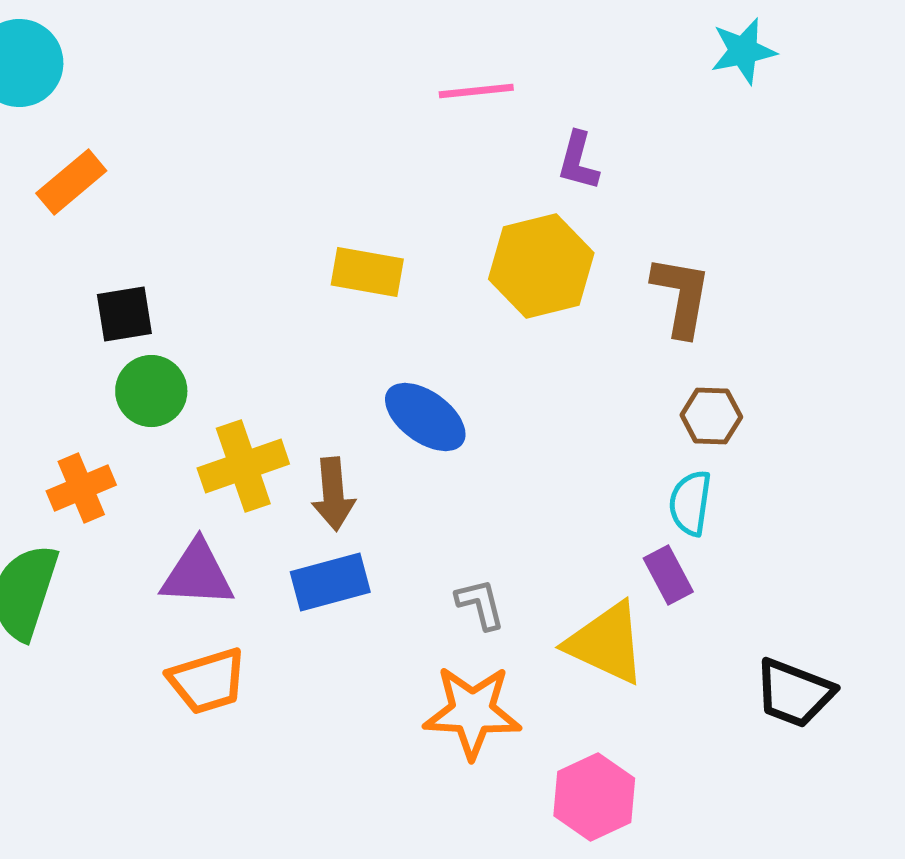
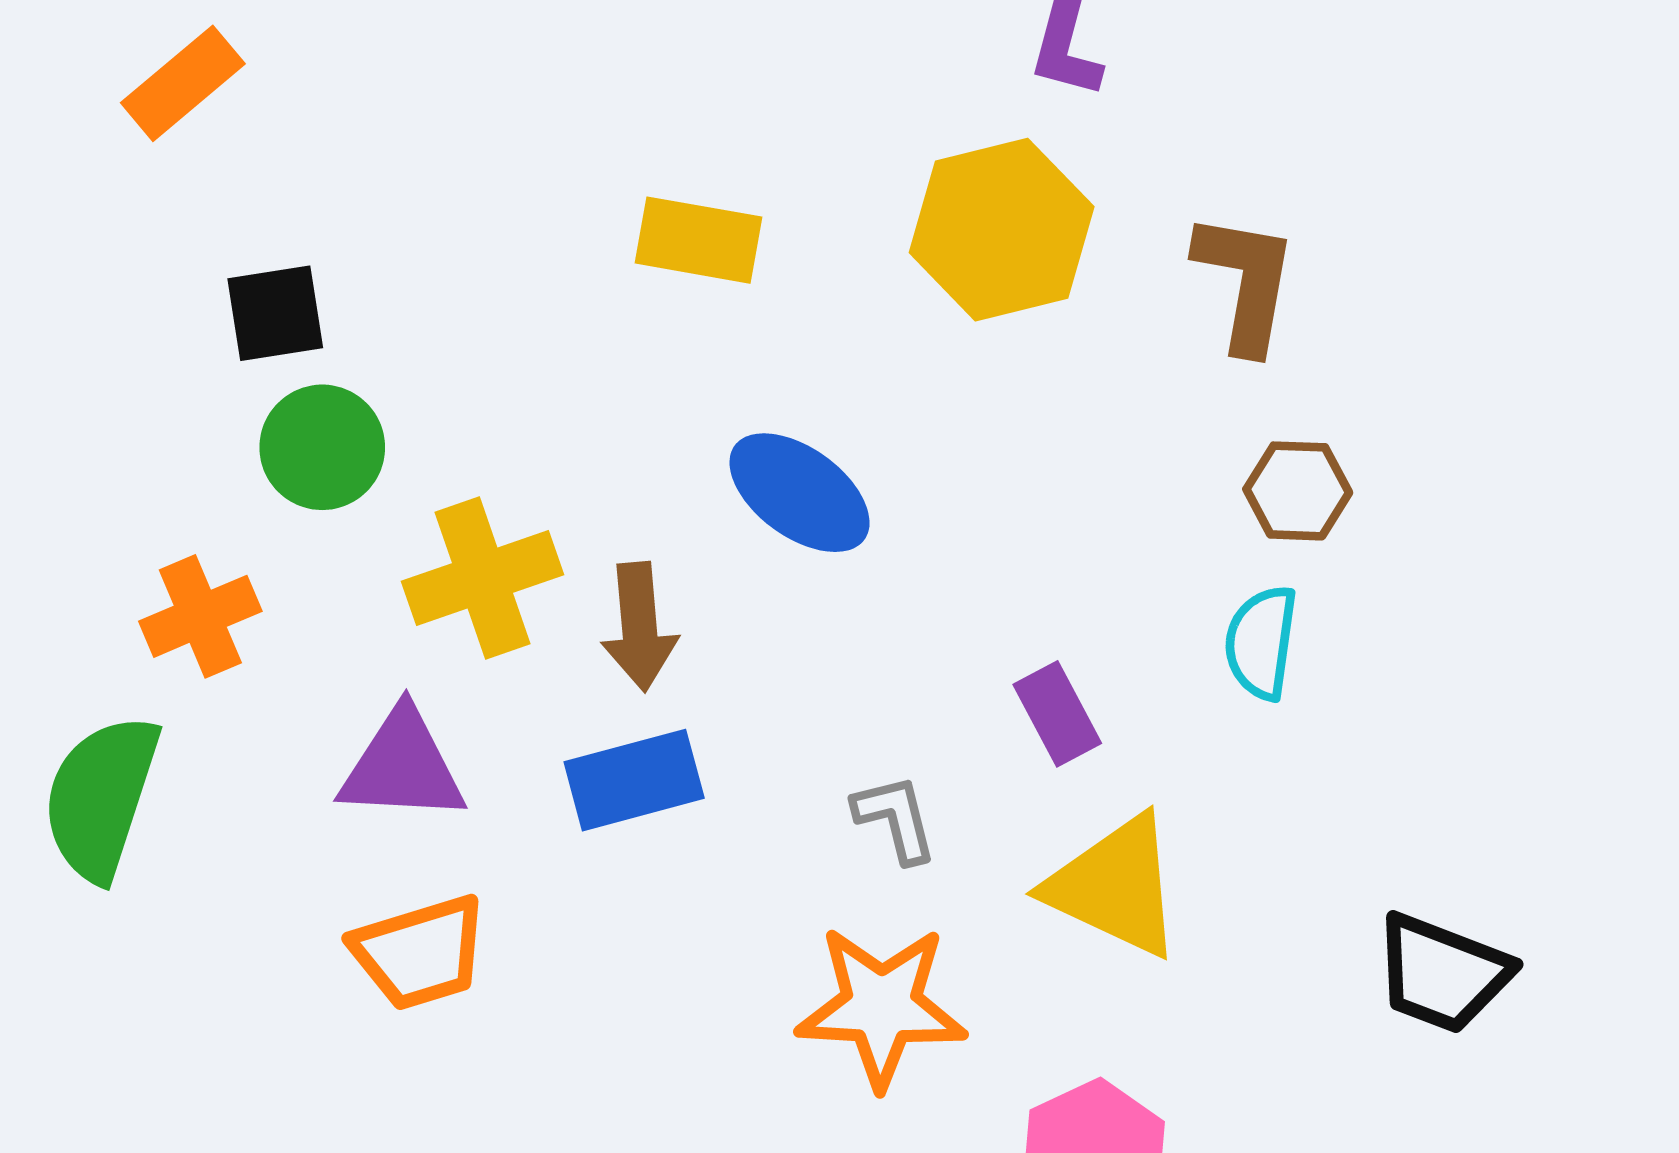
purple rectangle: (668, 575) -> (1057, 714), moved

